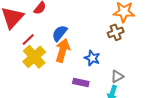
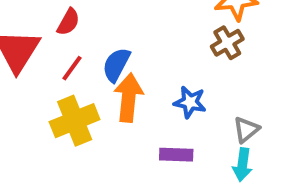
red line: (28, 39) -> (72, 68), moved
yellow cross: (34, 57) -> (75, 121), turned 30

